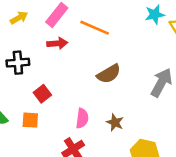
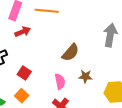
brown semicircle: (109, 74) -> (71, 53), moved
orange square: (30, 120) -> (22, 96), turned -32

